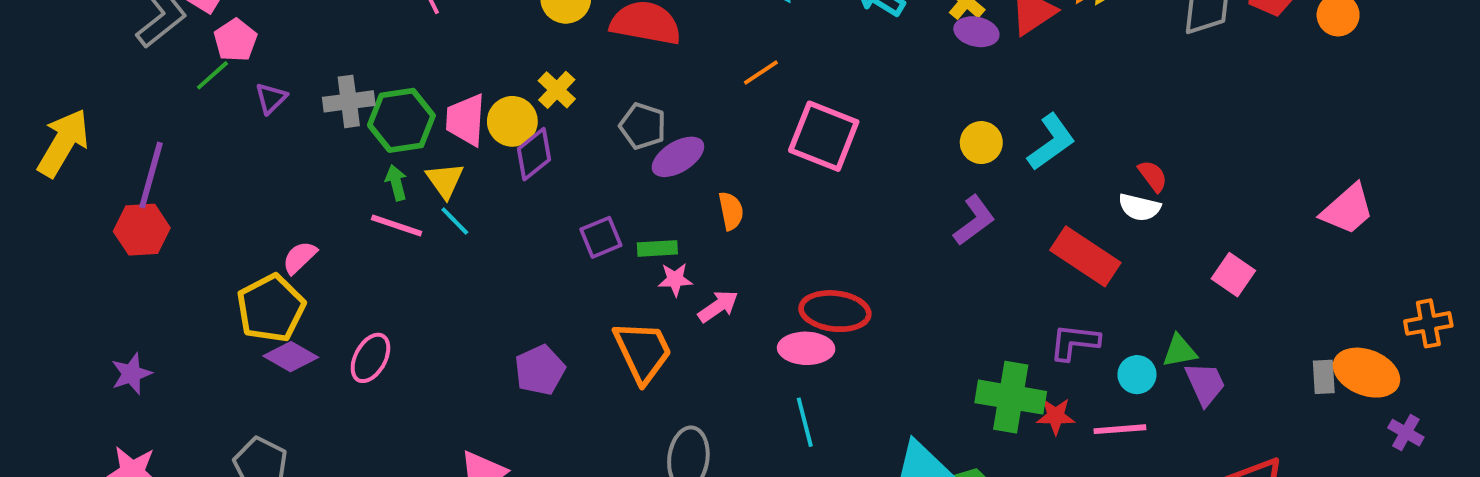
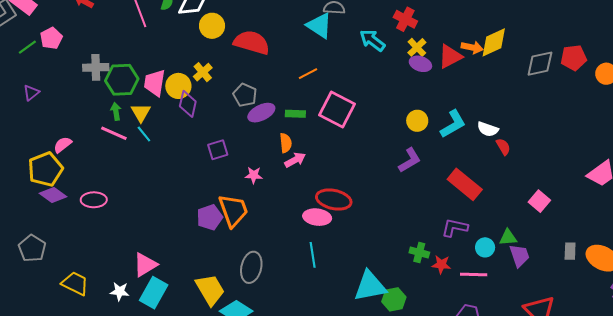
pink pentagon: (235, 40) -> (51, 38), moved
purple triangle: (271, 98) -> (31, 93), moved
purple diamond: (534, 154) -> (188, 104), turned -44
white semicircle: (1139, 207) -> (488, 129), moved
green rectangle: (657, 248) -> (295, 114), moved
pink arrow: (718, 306) -> (295, 160), moved
pink ellipse: (370, 358) -> (94, 200), turned 55
purple pentagon: (540, 370) -> (210, 217), moved
gray rectangle: (1324, 377) -> (570, 251), moved
green cross: (1011, 397) -> (419, 252), size x0.6

